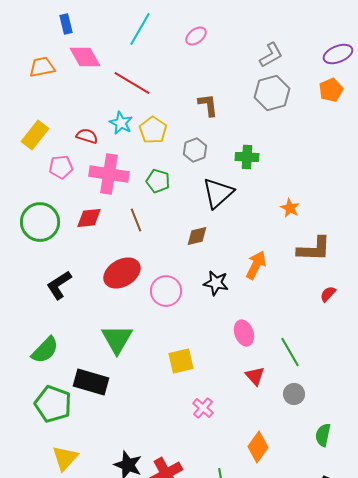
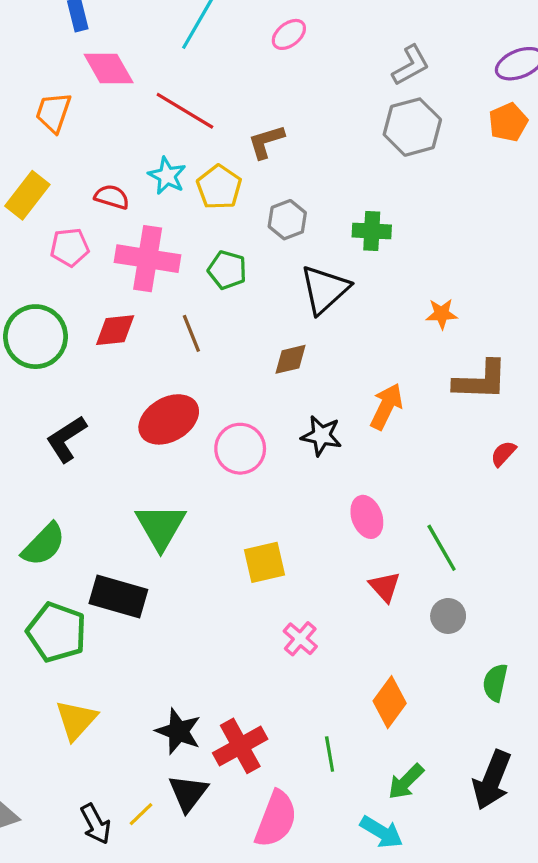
orange trapezoid: (42, 67) -> (53, 112), moved, turned -60
brown L-shape: (208, 105) -> (266, 142), moved, turned -100
orange star: (290, 208) -> (442, 314), turned -30

